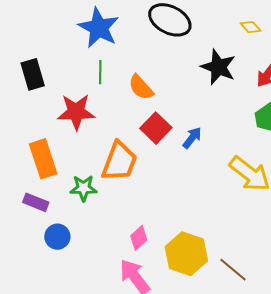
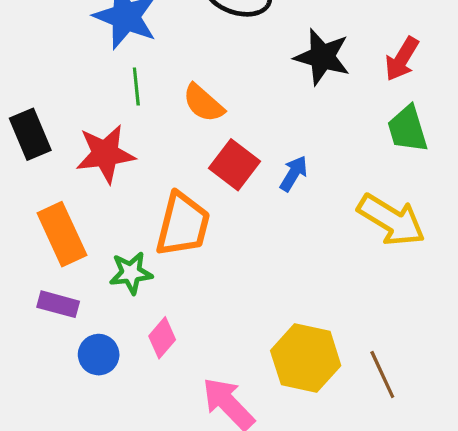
black rectangle: (33, 74) -> (30, 134), moved
pink diamond: (139, 238) -> (162, 338), moved
brown line: (233, 270) -> (382, 375), turned 32

